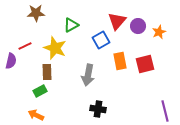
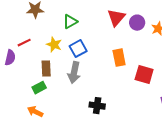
blue square: (101, 40) -> (78, 49), moved
yellow star: (55, 48) -> (54, 45), size x0.7
red square: (145, 64) -> (144, 75), moved, turned 30
gray arrow: (88, 75) -> (74, 73), moved

